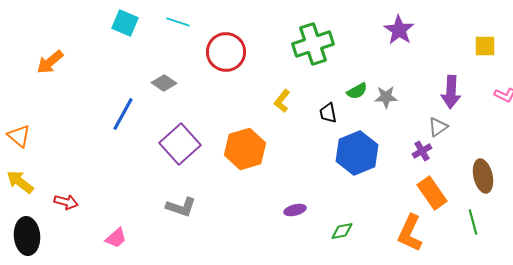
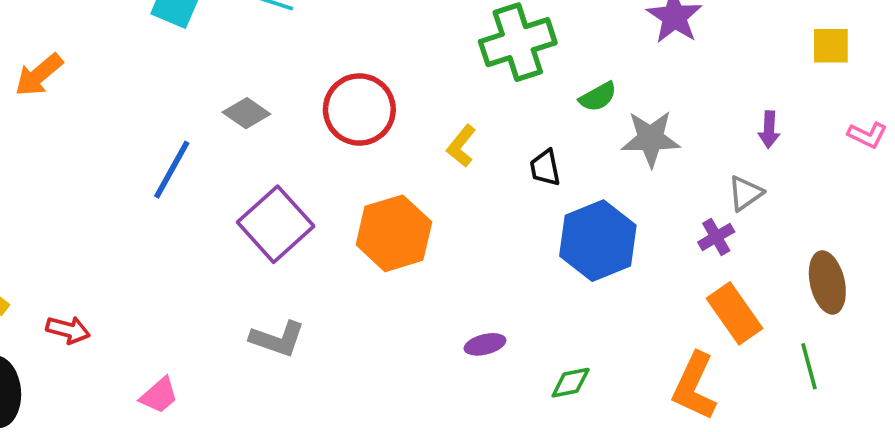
red circle: (226, 52) -> (359, 109), moved
green semicircle: (357, 91) -> (598, 97), moved
purple arrow: (451, 92) -> (769, 130), size x0.6
gray star: (386, 97) -> (651, 139), size x1.4

